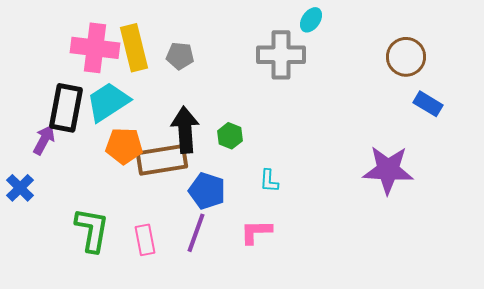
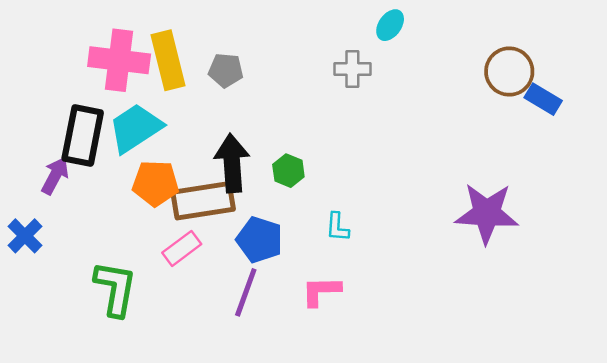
gray cross: (281, 55) -> (352, 69), size x0.6
blue rectangle: (428, 104) -> (543, 99), moved
pink rectangle: (145, 240) -> (182, 248), moved, turned 64

